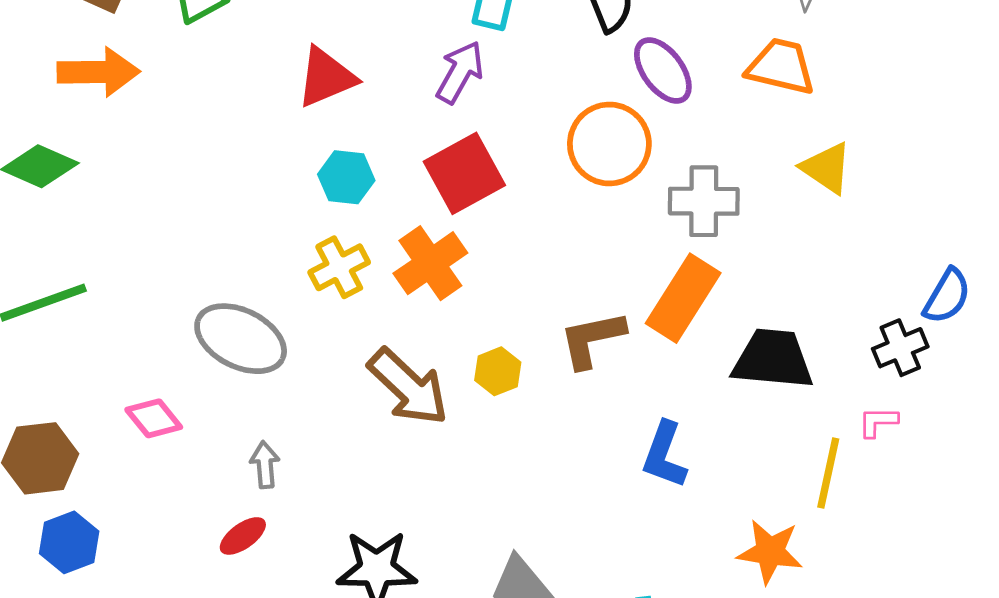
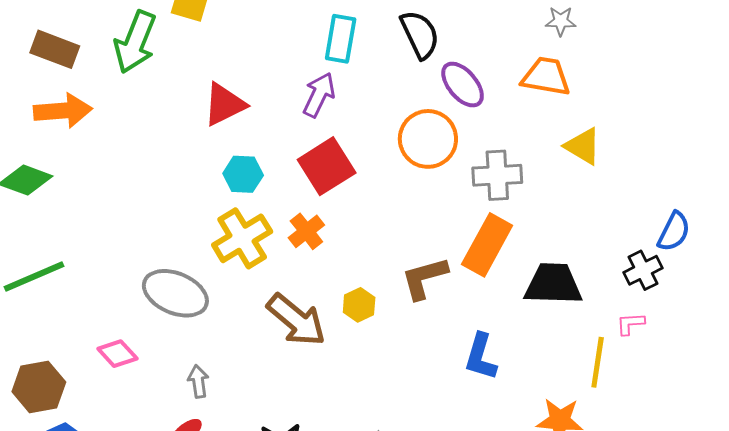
orange cross: (430, 263) -> (306, 231), size x0.7
yellow cross: (339, 267) -> (242, 238), size x1.4

